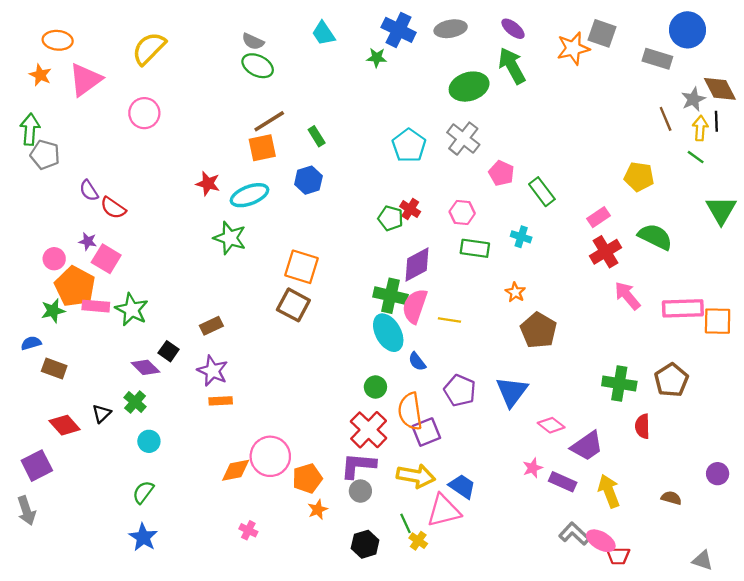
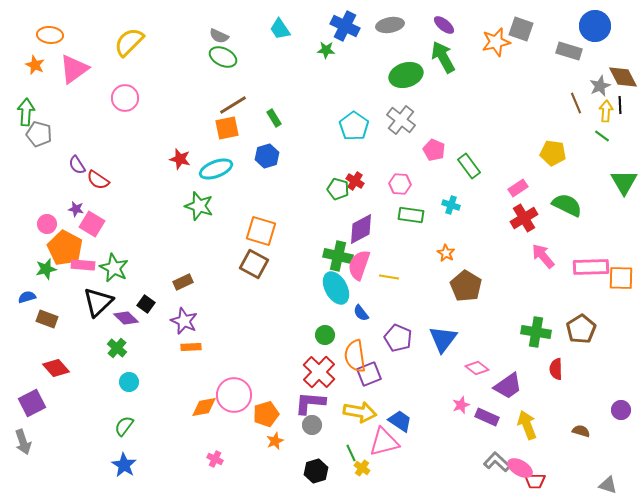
black triangle: (102, 414) -> (98, 302), moved, size x1.8

